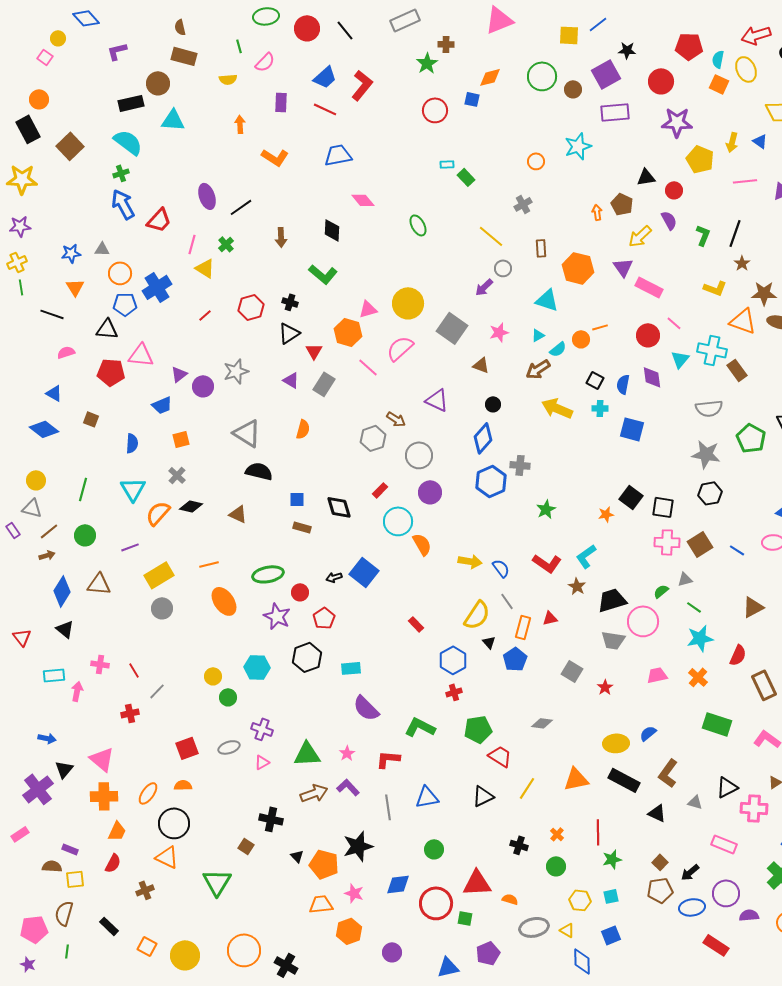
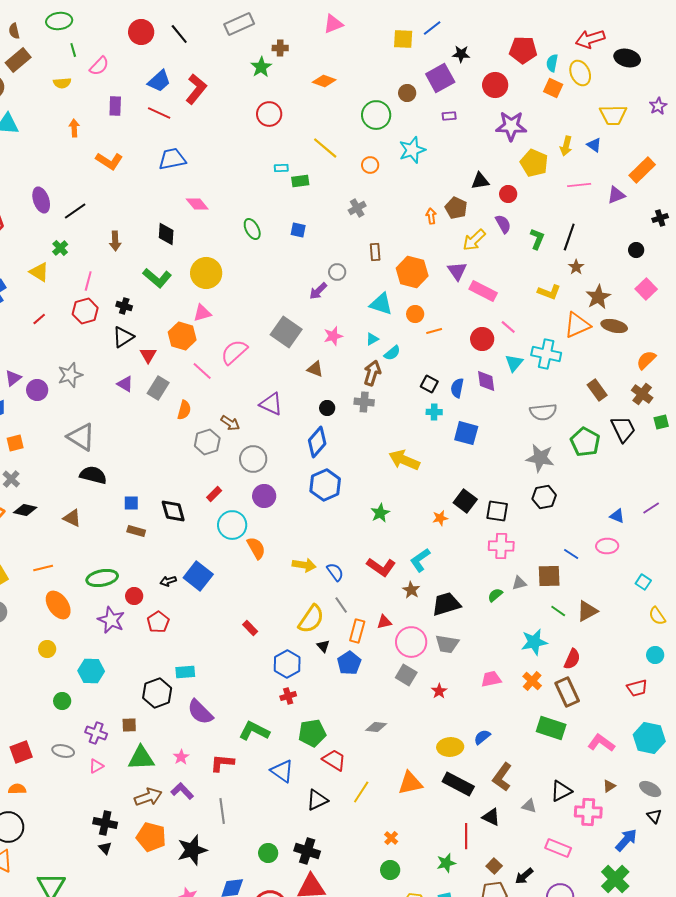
green ellipse: (266, 16) -> (59, 21), moved
pink triangle: (499, 20) -> (333, 24), size x0.7
brown rectangle: (184, 56) -> (18, 60), turned -55
green circle: (542, 76) -> (376, 115), moved
orange diamond: (490, 77) -> (324, 81), turned 35
blue square: (472, 99) -> (298, 230), moved
purple rectangle: (615, 112) -> (449, 116), size x0.5
green rectangle: (466, 177) -> (300, 181), turned -54
yellow line: (491, 236) -> (325, 148), moved
pink line: (192, 244) -> (88, 281), moved
brown star: (764, 293) -> (598, 297), turned -30
yellow circle: (408, 303) -> (206, 273), moved
orange triangle: (743, 321) -> (577, 325), turned -44
orange circle: (581, 339) -> (415, 314), moved
brown arrow: (538, 369) -> (372, 373), turned 140
brown rectangle: (737, 370) -> (597, 390), moved
yellow arrow: (557, 408) -> (404, 460), moved
orange semicircle: (303, 429) -> (184, 410), moved
gray cross: (520, 465) -> (364, 402), moved
brown square: (700, 544) -> (549, 576), moved, turned 30
green line: (694, 607) -> (558, 611), moved
pink circle: (643, 621) -> (411, 642), moved
black hexagon: (307, 657) -> (157, 693), moved
yellow circle: (213, 676) -> (47, 649), moved
brown rectangle: (764, 685) -> (567, 692), moved
gray ellipse: (229, 747) -> (63, 751), turned 30
blue triangle: (427, 797) -> (282, 771), moved, turned 45
red line: (598, 832) -> (466, 836), moved
black cross: (519, 845) -> (307, 851), moved, size x1.4
brown square: (246, 846) -> (129, 725), moved, turned -35
black triangle: (297, 856) -> (105, 848), moved
orange pentagon: (324, 864) -> (151, 837), moved

